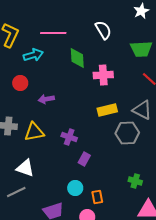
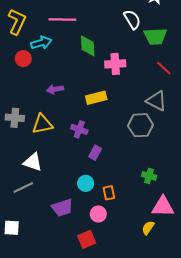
white semicircle: (103, 30) -> (132, 19), moved
red circle: (20, 83) -> (23, 59), moved
yellow rectangle: (107, 110) -> (96, 98), moved

